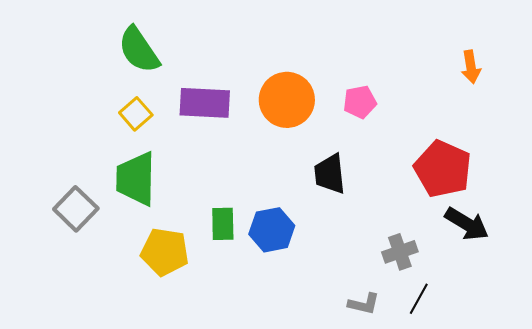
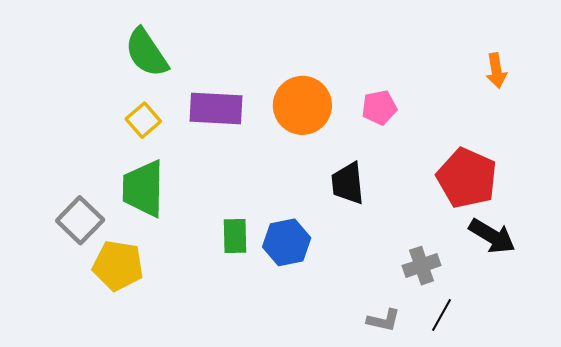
yellow pentagon: (165, 252) -> (118, 266), moved

